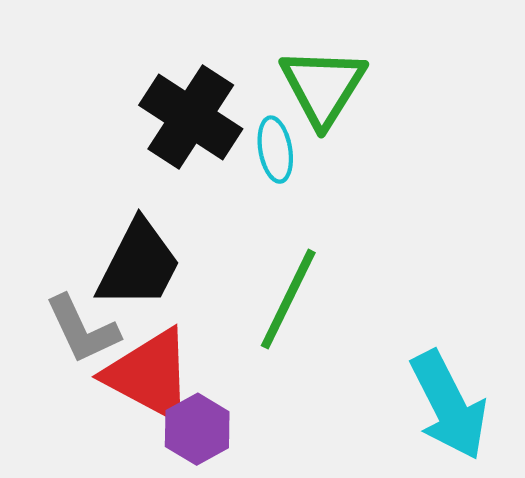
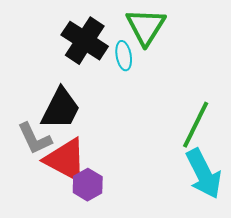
green line: (288, 299) -> (196, 125), moved

